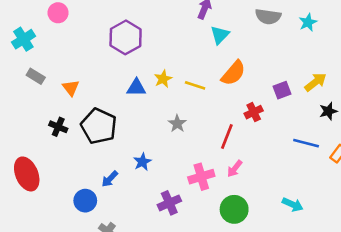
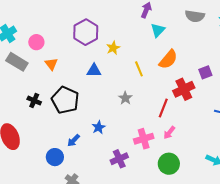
pink circle: (58, 13) -> (36, 42), moved
gray rectangle: (36, 76) -> (17, 62), size x1.5
yellow star: (163, 79) -> (113, 48), moved
yellow line: (195, 85) -> (139, 69), turned 49
orange triangle: (71, 88) -> (51, 64), moved
red cross: (254, 112) -> (184, 89), size x1.5

